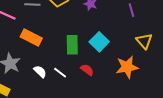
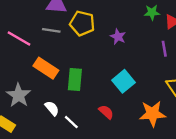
green rectangle: (72, 45) -> (75, 79), moved
white line: (60, 73) -> (71, 122), moved

